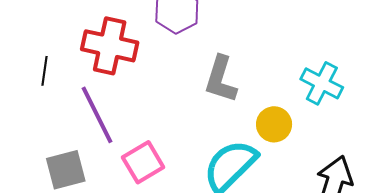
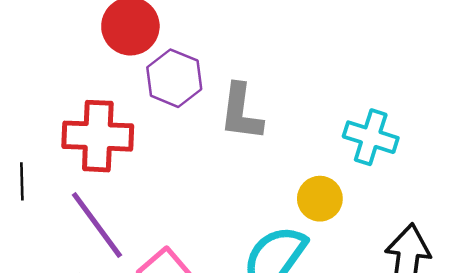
gray L-shape: (221, 79) -> (241, 112), moved

